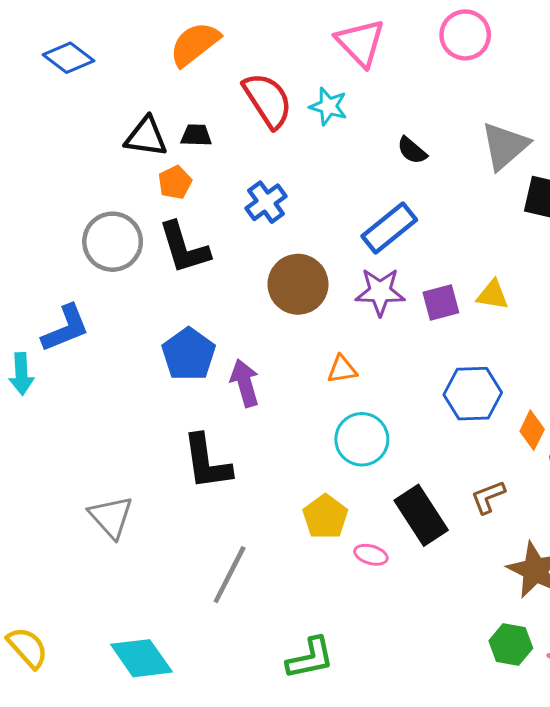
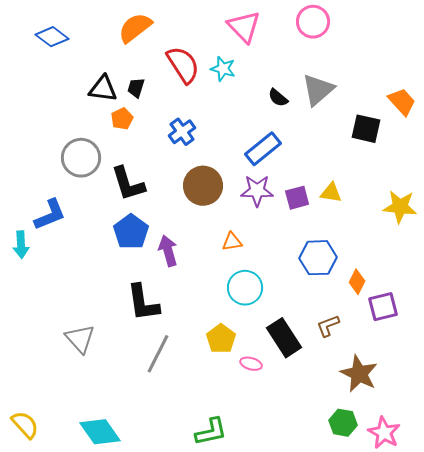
black trapezoid: (196, 135) -> (136, 88), turned -75
gray triangle: (505, 146) -> (318, 90), moved
black L-shape: (184, 248) -> (128, 184), moved
gray line: (230, 575) -> (158, 354), moved

